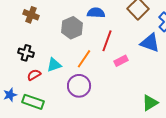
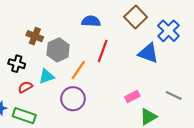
brown cross: (31, 15) -> (35, 36), moved
gray hexagon: (72, 28) -> (58, 50), moved
pink rectangle: (121, 61) -> (132, 97), moved

